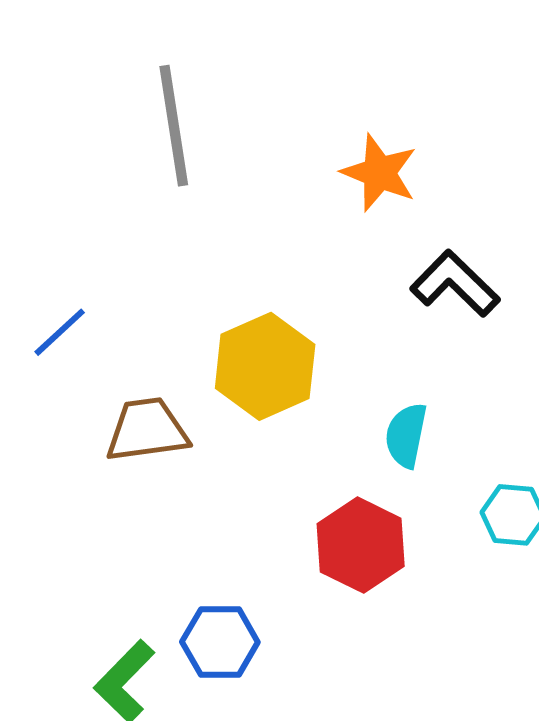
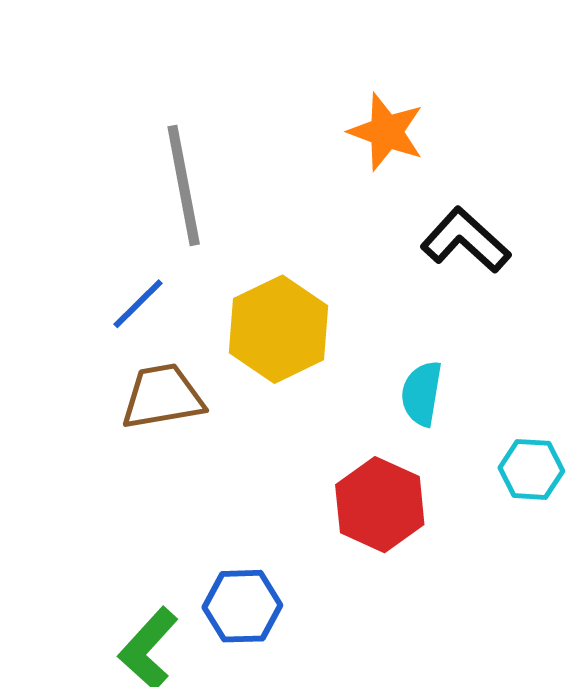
gray line: (174, 126) -> (184, 185), moved
blue line: (60, 332) -> (138, 304), moved

